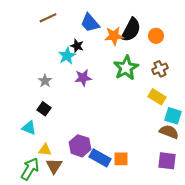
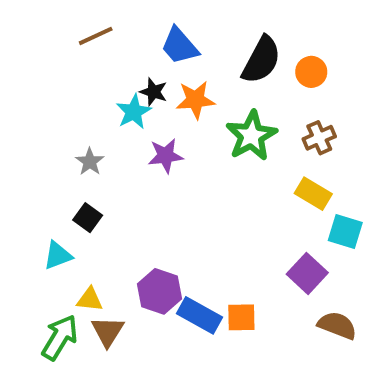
orange star: (114, 36) -> (195, 100), moved
cyan triangle: (29, 128) -> (58, 256), turned -42
brown semicircle: (169, 132) -> (337, 325), moved
purple square: (167, 161) -> (307, 273), moved, turned 36

